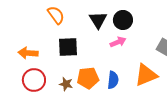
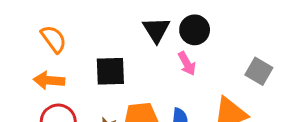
orange semicircle: (56, 15) -> (54, 39), moved
pink arrow: (118, 42) -> (187, 64), turned 84

